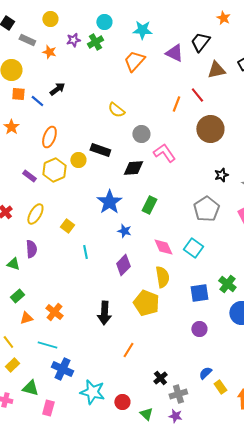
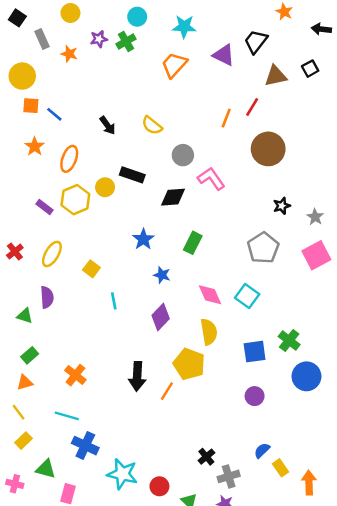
gray rectangle: (27, 40) -> (42, 39), turned 42
black arrow: (57, 89) -> (108, 125), moved, turned 91
red line: (197, 95) -> (252, 107), turned 70
orange star: (11, 127) -> (35, 146), moved
blue star: (109, 202) -> (143, 239), size x0.7
orange triangle: (26, 318) -> (25, 382), moved
orange line: (128, 350) -> (167, 391), moved

